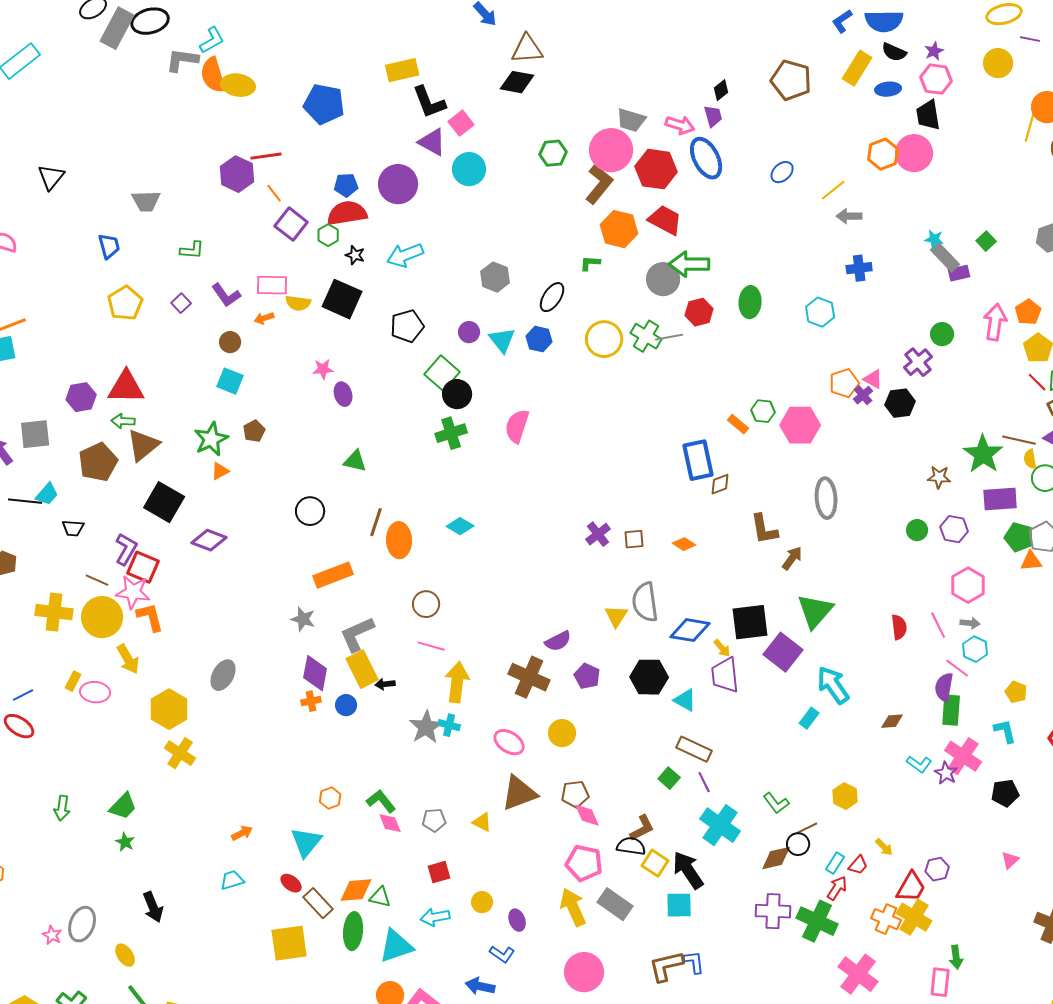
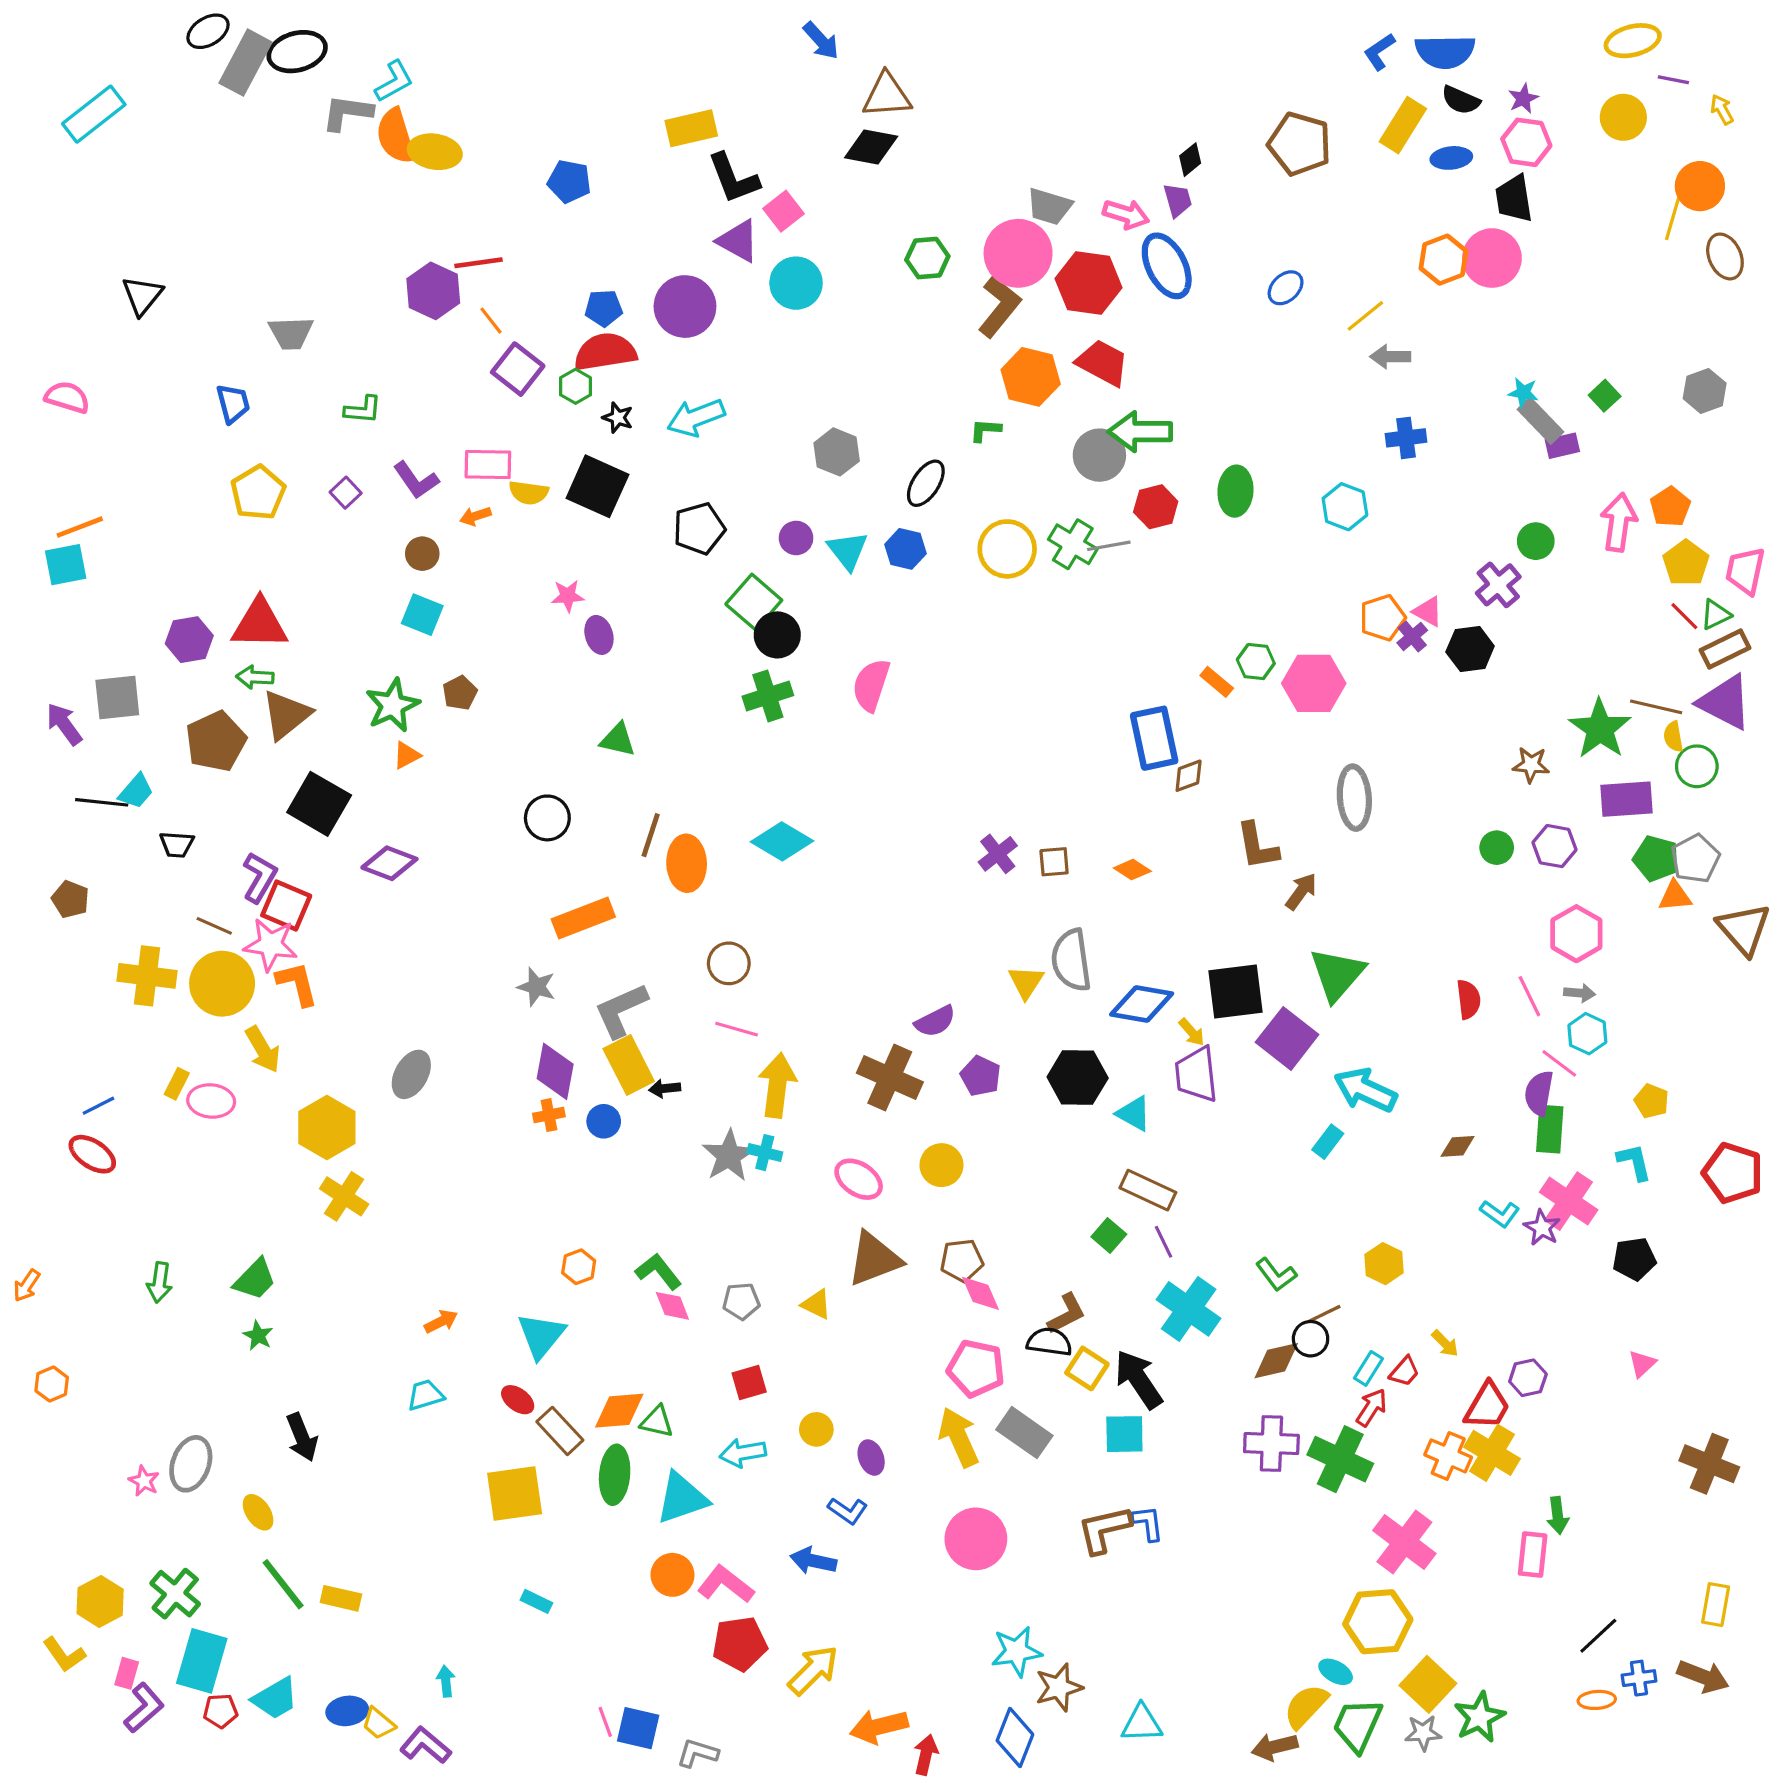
blue pentagon: (324, 104) -> (569, 181), size x0.7
cyan diamond: (460, 526) -> (782, 841), size x1.4
cyan arrow: (833, 685) -> (1365, 1090), turned -30

